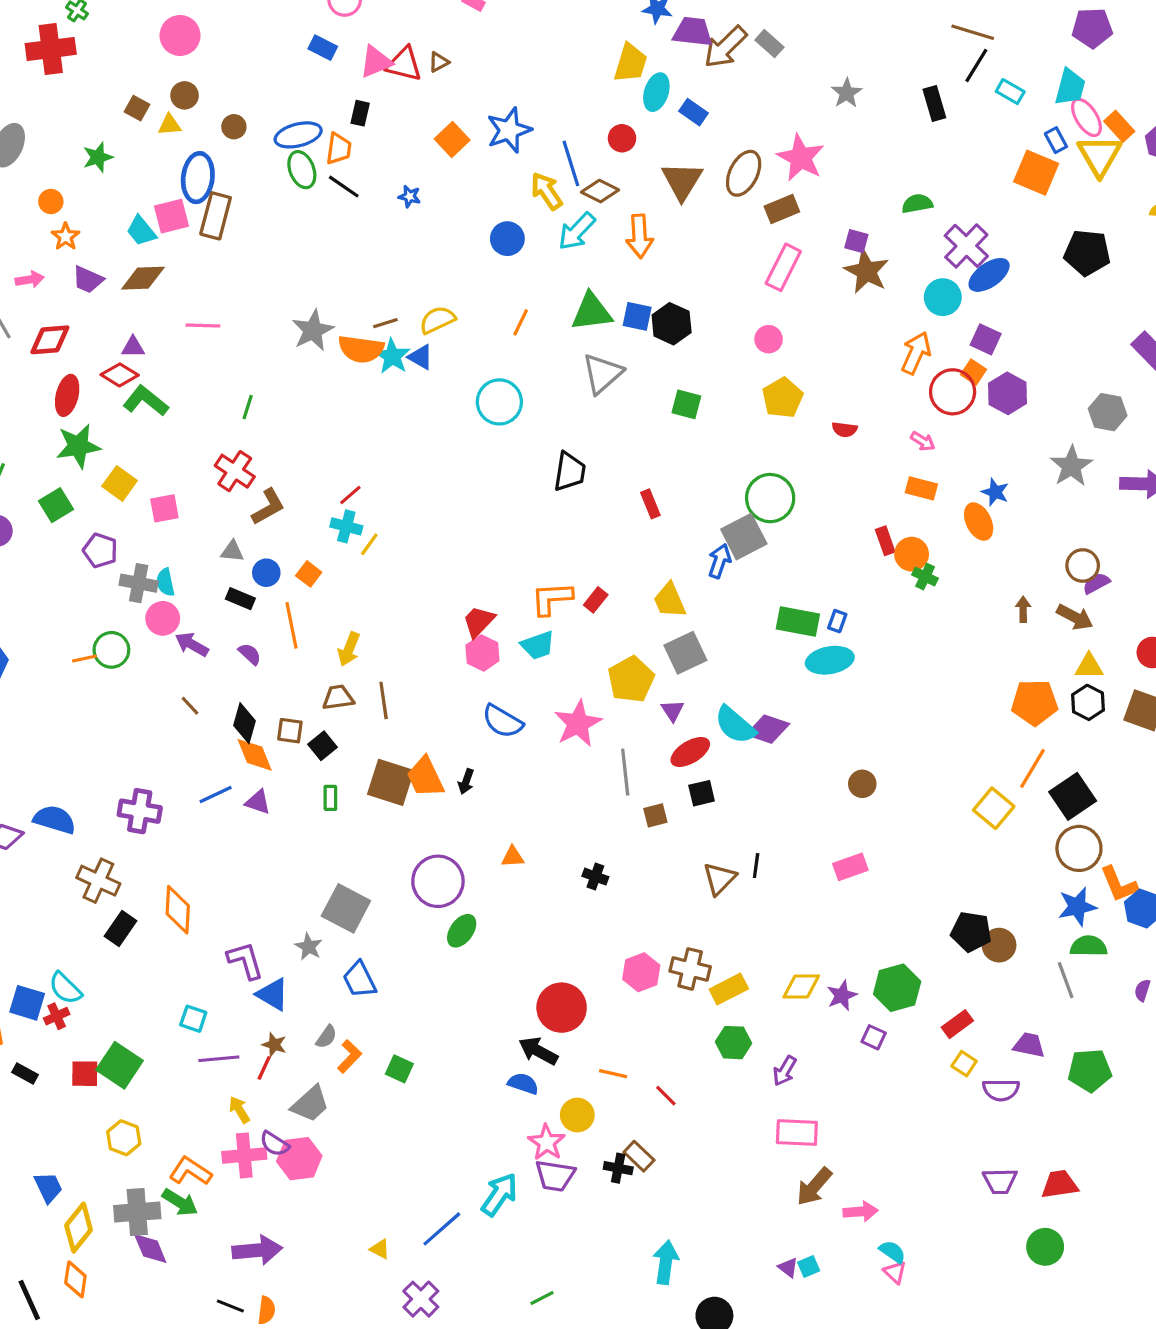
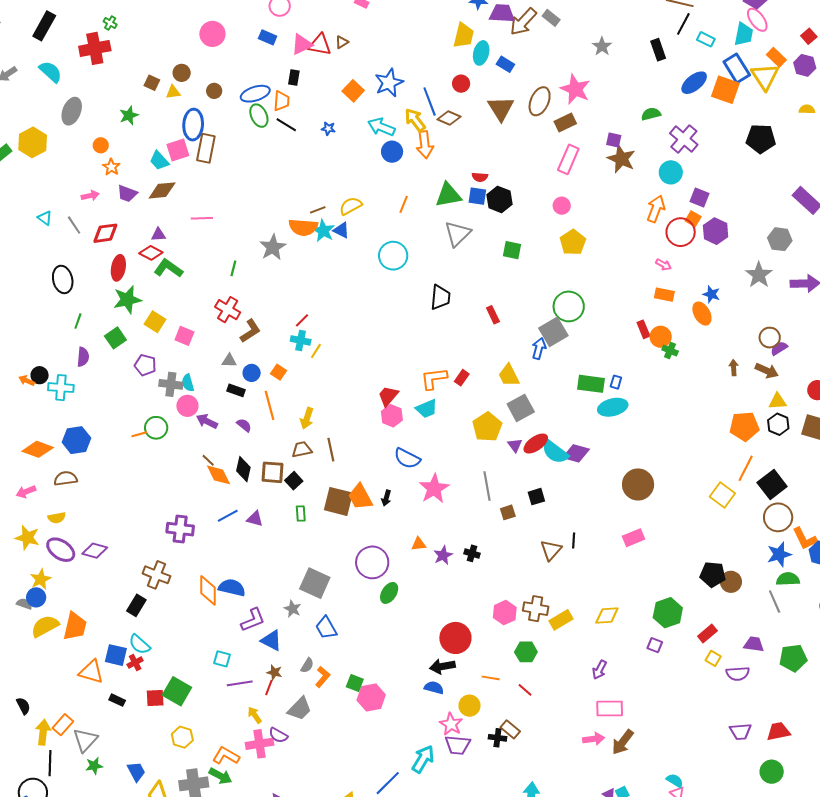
pink circle: (180, 36) -> (212, 34), moved
pink ellipse: (1086, 117) -> (757, 20), moved
blue rectangle: (1056, 140) -> (737, 68), size x1.8
cyan arrow: (577, 231) -> (381, 127), moved, turned 72
orange arrow: (640, 236) -> (425, 145), moved
blue ellipse: (989, 275) -> (694, 83), moved
gray star: (313, 330) -> (273, 247), moved
red semicircle: (844, 429) -> (480, 177), moved
pink square: (164, 508) -> (184, 336), turned 36
pink star: (578, 723) -> (434, 489), moved
brown square: (290, 731) -> (272, 472), size x1.4
red ellipse: (690, 752) -> (536, 444), moved
orange diamond: (255, 755) -> (219, 475), moved
brown circle: (862, 784) -> (638, 485), size x1.8
blue semicircle: (55, 820) -> (232, 588), moved
black rectangle: (120, 928) -> (136, 605), moved
purple L-shape: (245, 960) -> (253, 620), turned 88
purple star: (842, 995) -> (443, 555), moved
green hexagon: (734, 1043) -> (526, 652), moved
black arrow: (538, 1051) -> (442, 666), turned -35
pink hexagon: (299, 1159) -> (371, 698), moved
pink arrow: (861, 1211) -> (594, 739), moved

